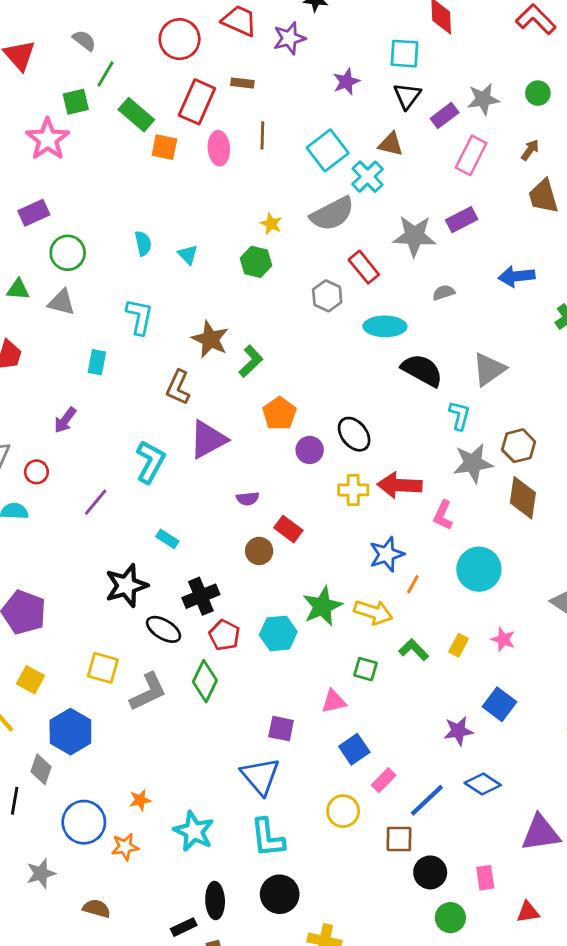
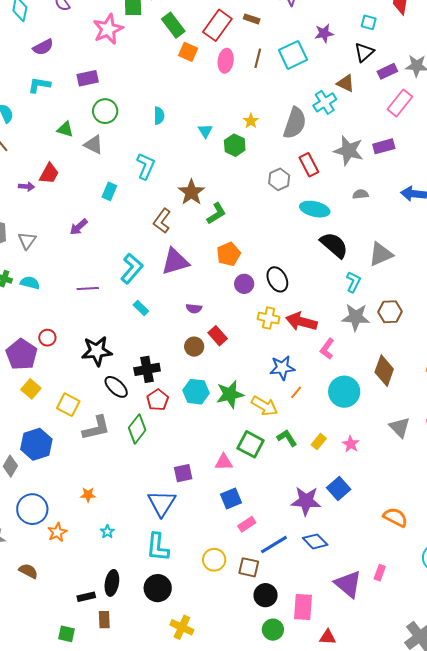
cyan square: (404, 54) -> (369, 22), size x0.7
cyan square: (328, 150) -> (293, 55), moved
gray semicircle: (332, 214) -> (295, 123), turned -56
cyan triangle: (188, 255) -> (205, 131), moved
red circle: (36, 472) -> (47, 338), moved
brown diamond: (523, 498) -> (384, 371), moved
purple line: (96, 502) -> (88, 288), turned 35
cyan rectangle: (167, 539) -> (141, 308), moved
cyan hexagon: (278, 633) -> (196, 392), moved
green square: (365, 669) -> (251, 444), size x1.5
yellow square: (31, 680) -> (31, 389), moved
purple square: (281, 729) -> (183, 473), turned -36
purple star: (458, 731) -> (306, 501), size x1.4
orange star: (140, 800) -> (88, 495), moved
yellow circle: (343, 811) -> (214, 560), moved
cyan star: (194, 831) -> (107, 532), size x0.5
purple triangle: (541, 833) -> (348, 584), turned 36
orange star: (125, 847) -> (57, 532), turned -30
pink rectangle: (485, 878) -> (303, 607), size x1.5

